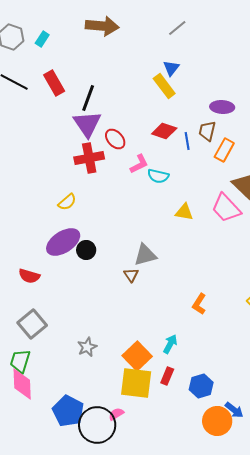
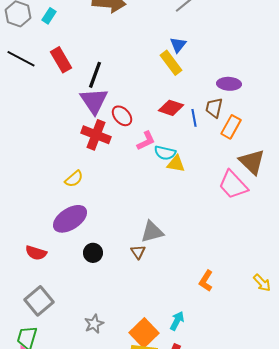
red cross: (89, 158) -> (96, 135), turned 32
yellow triangle: (184, 212) -> (176, 164), moved
black circle: (86, 250) -> (93, 253), moved

